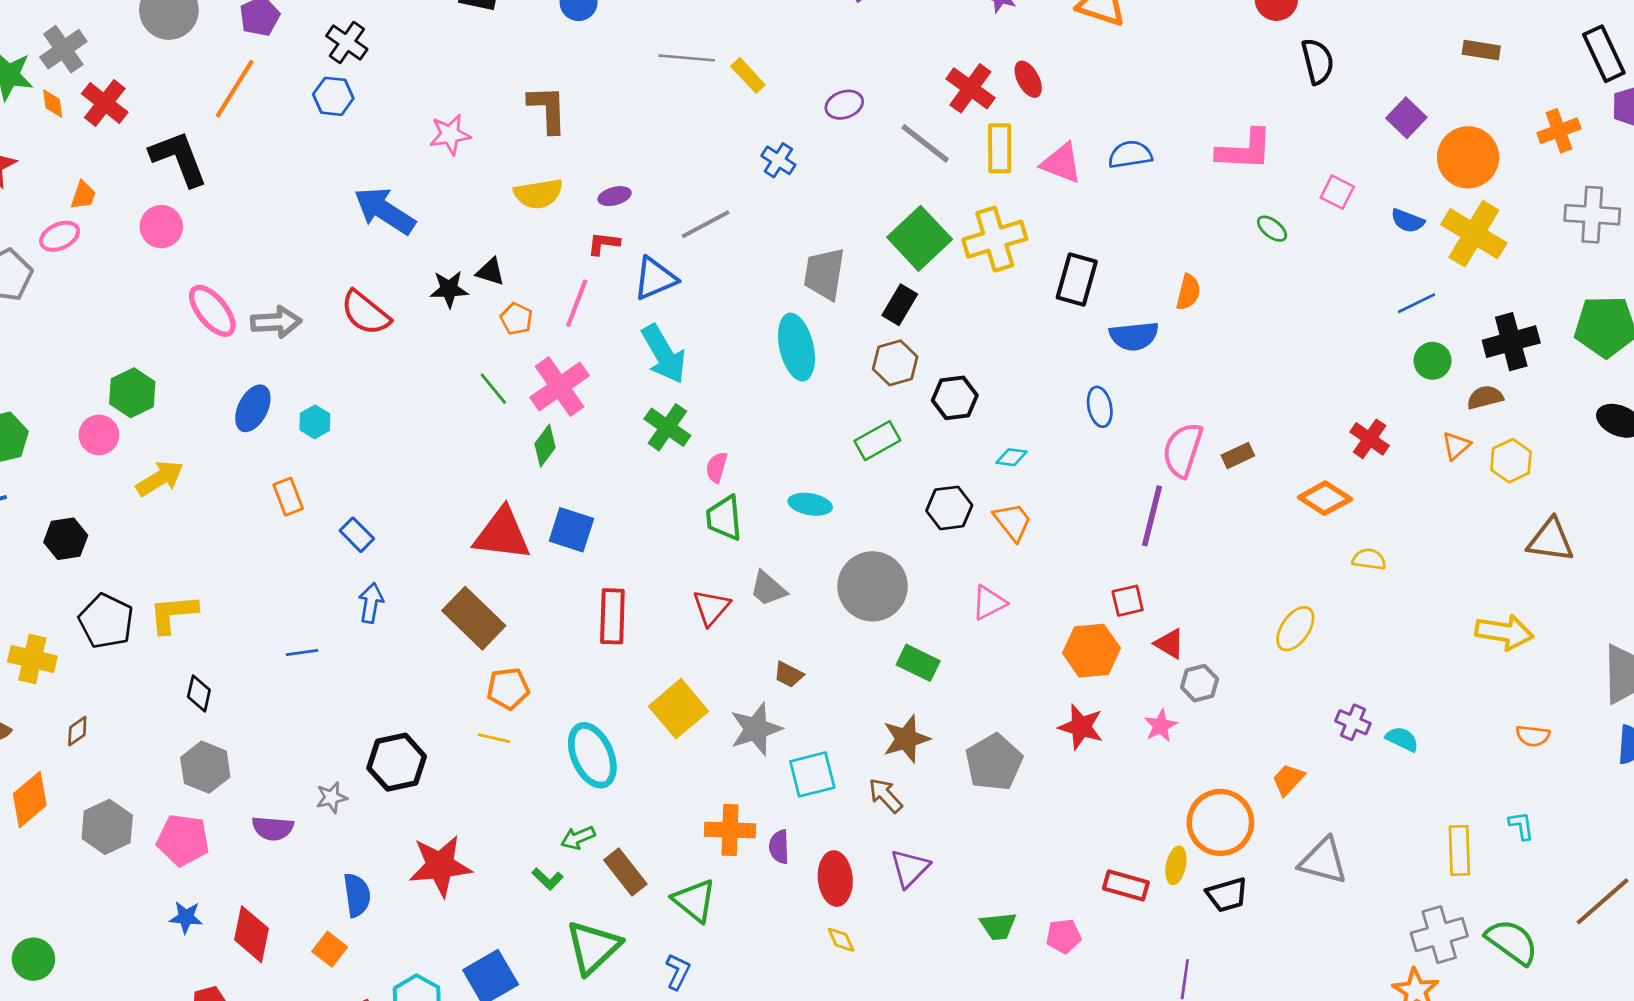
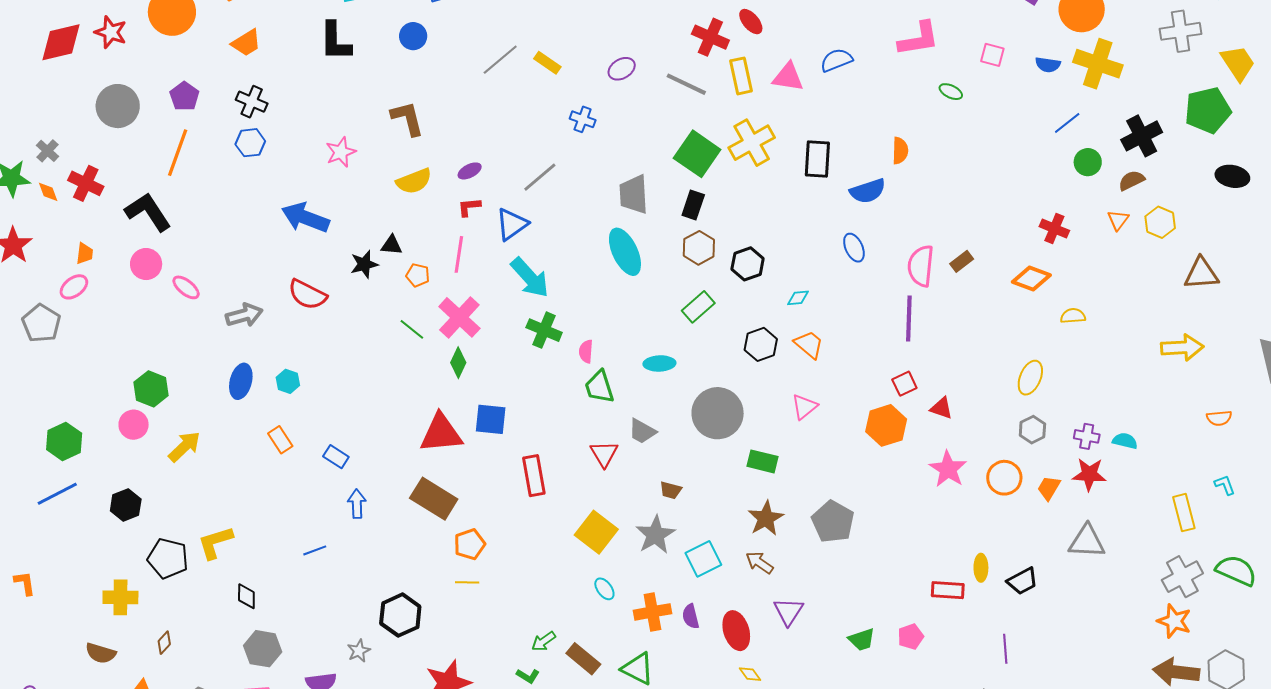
gray cross: (63, 49) -> (47, 151), size x0.7
gray line: (687, 58) -> (500, 60), turned -33
pink ellipse: (212, 311) -> (186, 287), moved, size x0.7
gray hexagon: (1200, 683) -> (1032, 430), moved
pink star: (1161, 726) -> (948, 469), size x1.5
red star: (1081, 727) -> (1089, 474), moved
cyan ellipse: (592, 755) -> (604, 589), moved, size x0.5
orange circle: (1220, 822) -> (1004, 478), moved, size x0.7

